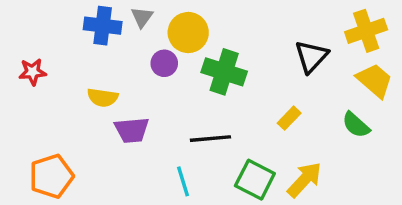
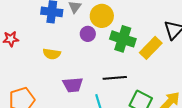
yellow rectangle: (289, 118) -> (151, 48), moved, size x1.6
purple trapezoid: (132, 130) -> (73, 85), moved

